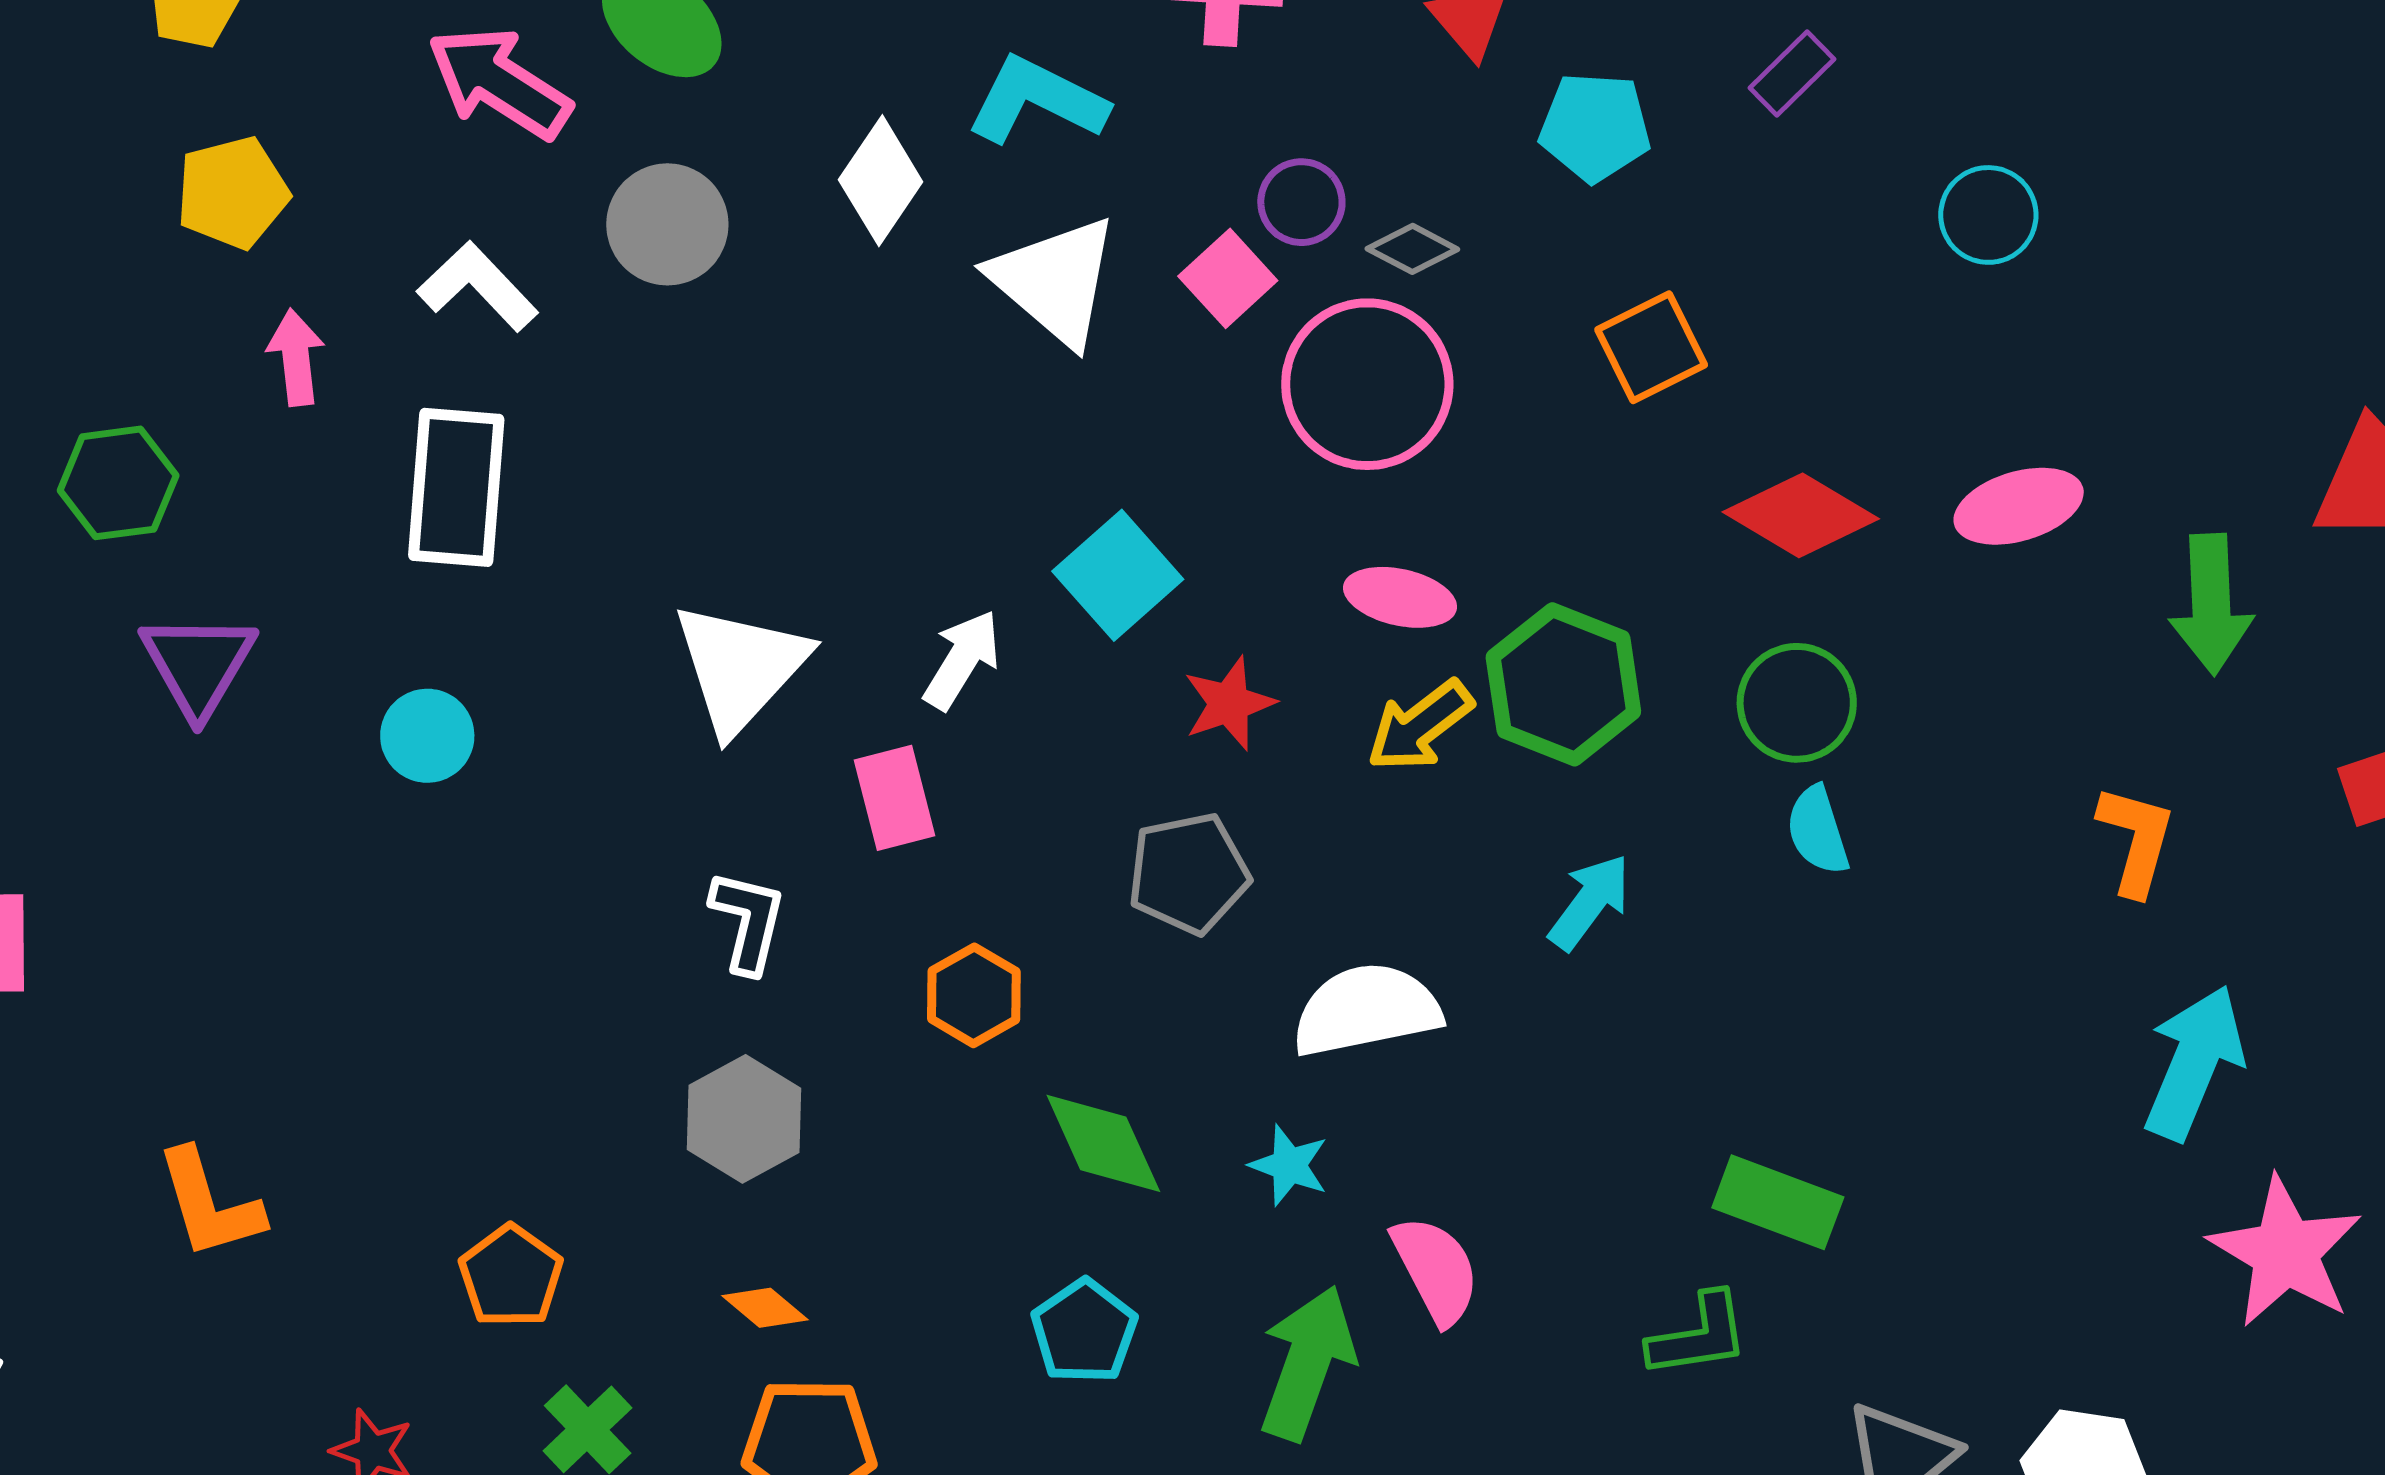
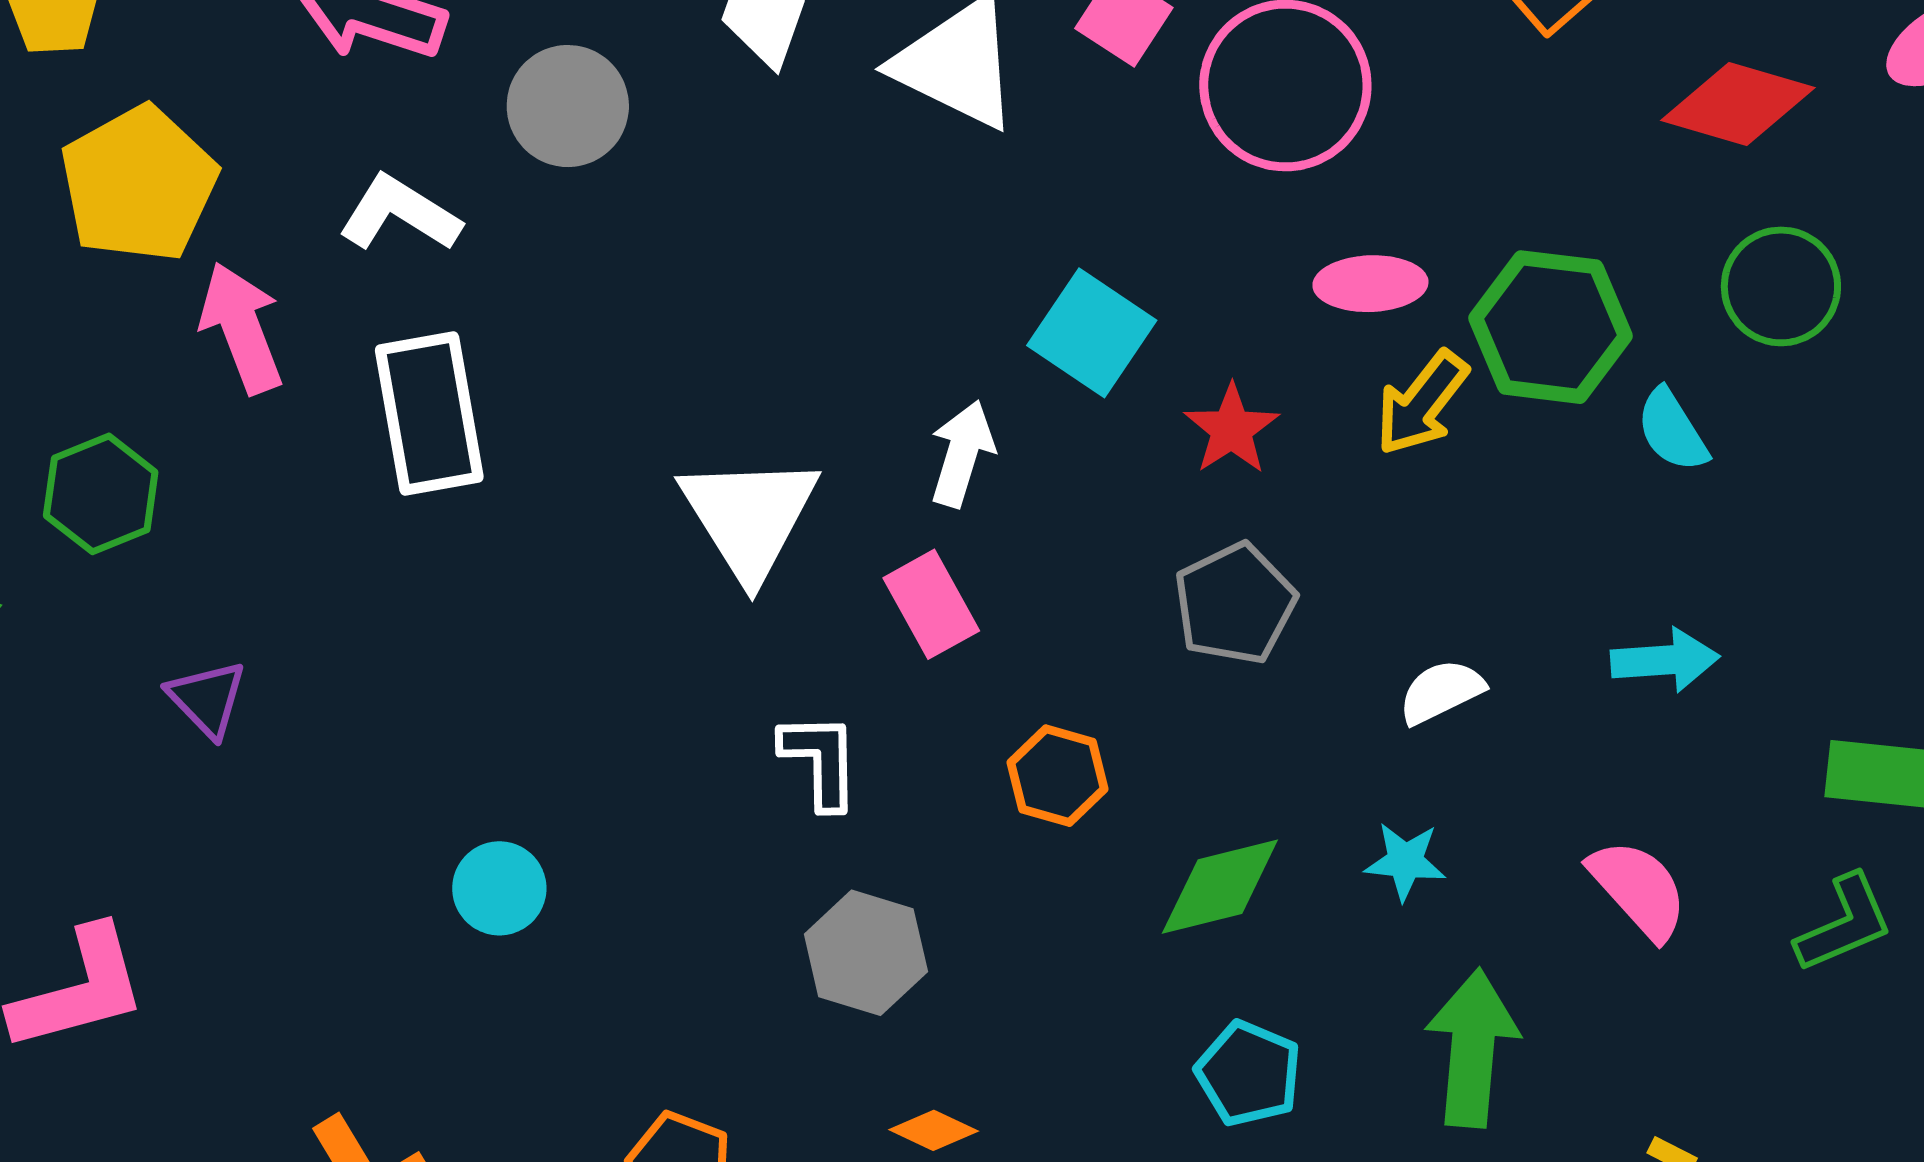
yellow pentagon: (232, 193) -> (139, 184), size x1.4
pink arrow: (296, 357) -> (241, 328), size x1.4
purple triangle: (198, 664) -> (207, 699), moved, size x0.7
cyan circle: (427, 736) -> (499, 888), moved
cyan semicircle: (1818, 830) -> (1672, 430), moved
cyan arrow: (1590, 902) -> (1665, 660), moved, turned 64
white semicircle: (1366, 1010) -> (1441, 692), size x0.6
green diamond: (1103, 1143) -> (1220, 887), turned -65
pink semicircle: (1436, 1270) -> (1638, 889), moved

